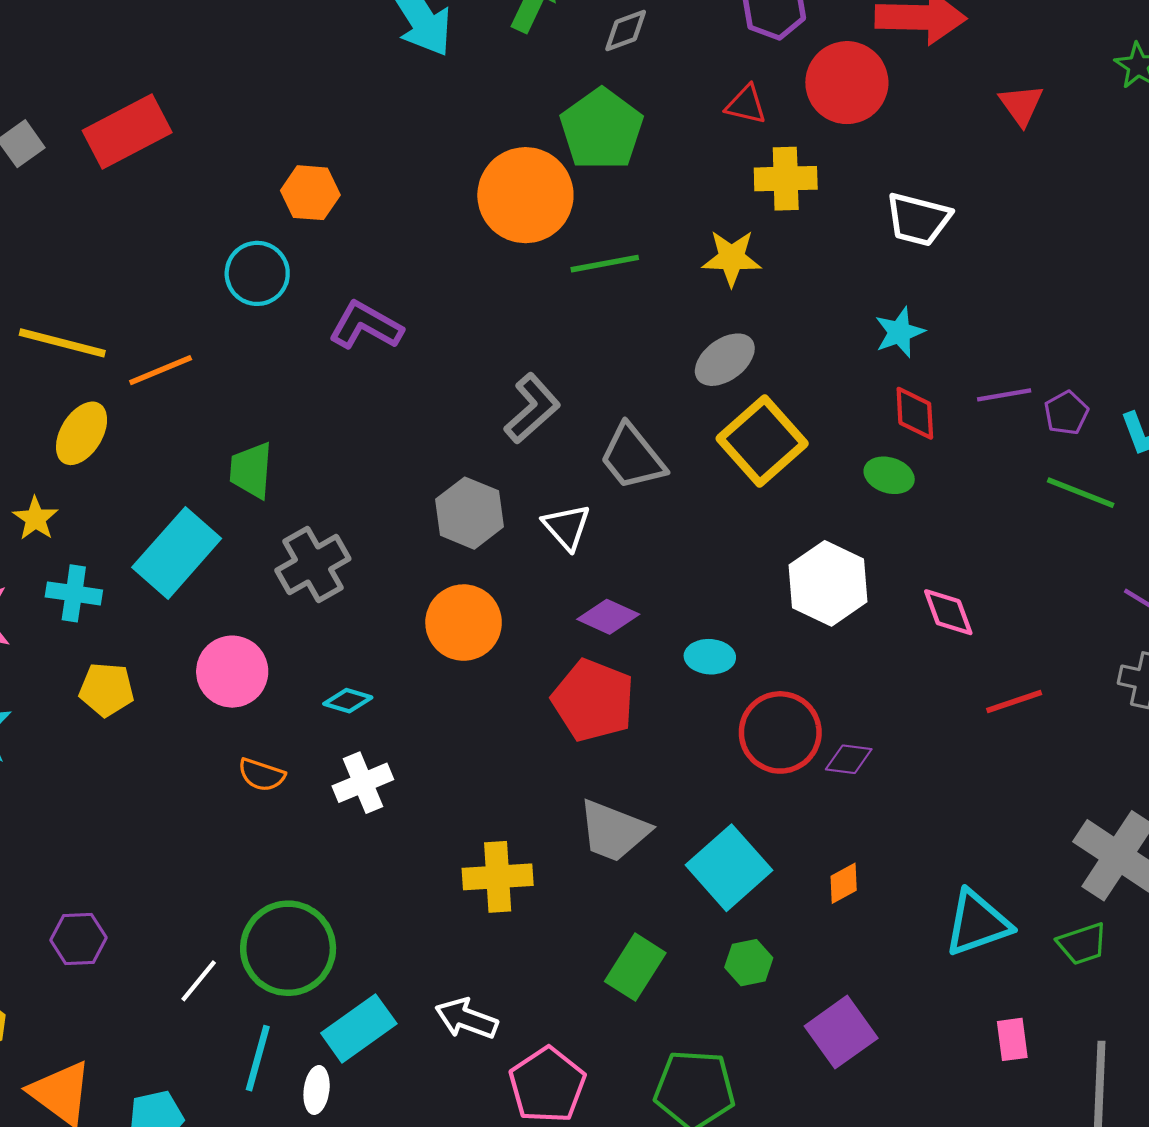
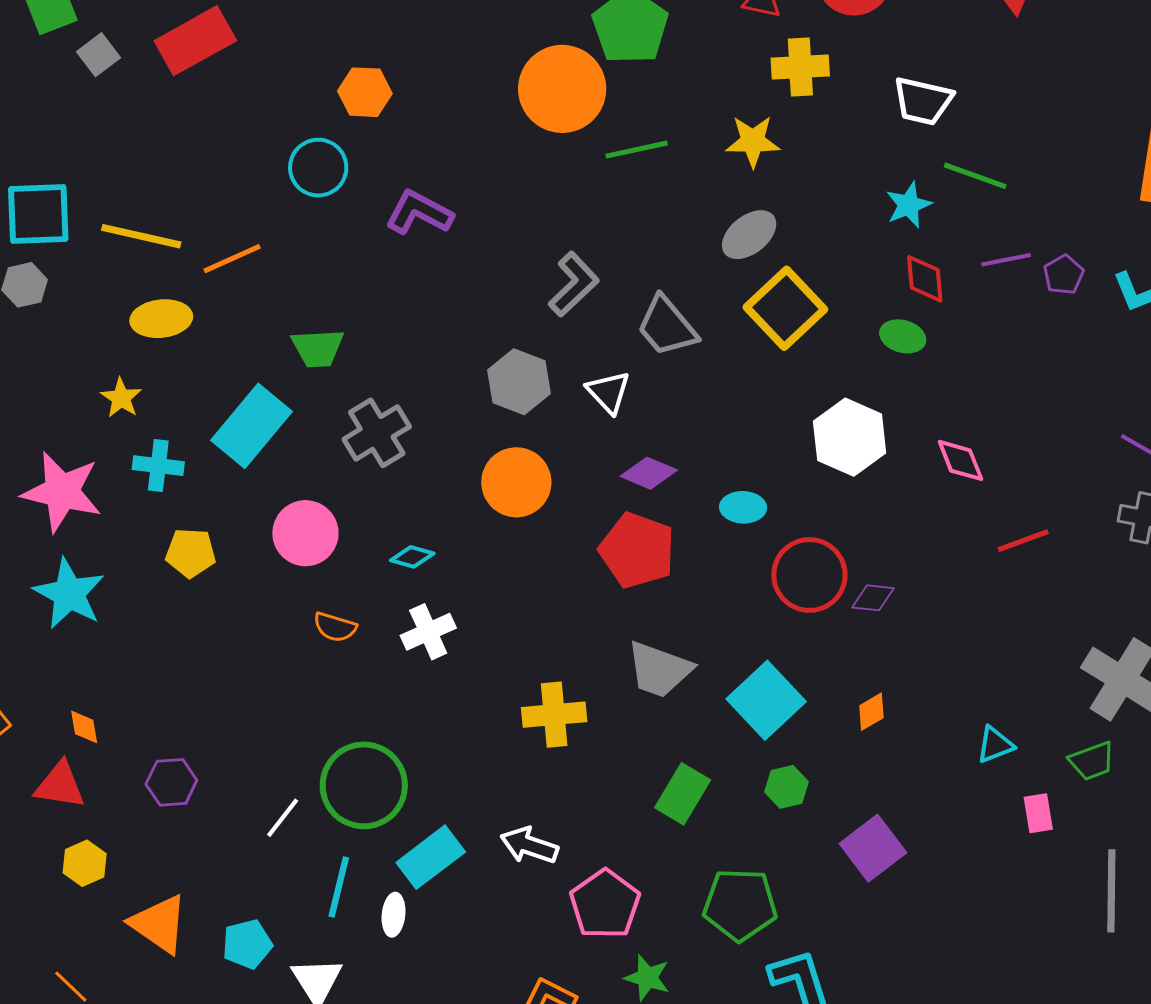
yellow ellipse: (82, 433) -> (161, 319), turned 54
green trapezoid: (251, 470) -> (318, 348), turned -96
green line: (1081, 493) -> (975, 176), moved
cyan triangle: (977, 923) -> (995, 745), size x0.6
pink rectangle: (1012, 1039) -> (1038, 813), moved

